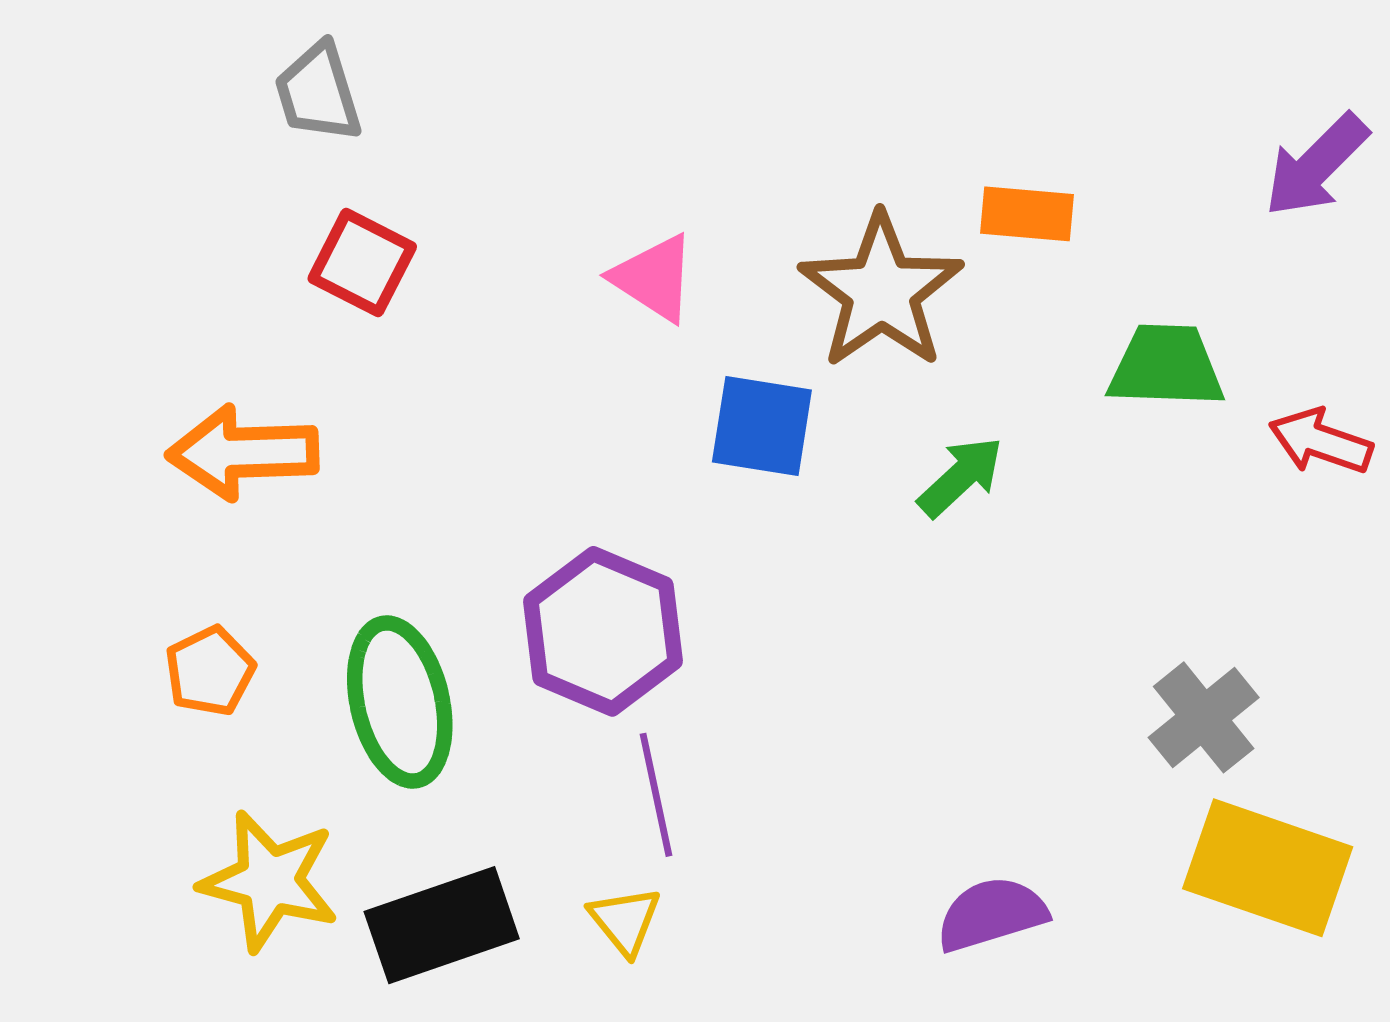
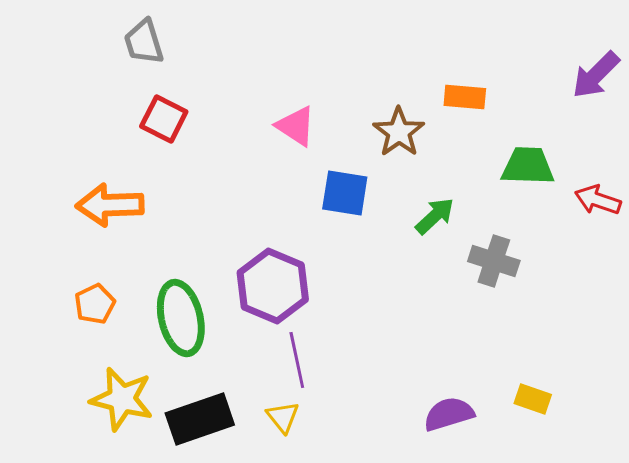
brown star: (881, 291) -> (399, 132), size x0.7
gray cross: (1204, 717) -> (494, 261), moved, turned -33
yellow rectangle: (1268, 868) -> (533, 399), moved, size x0.5

